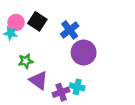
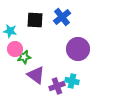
black square: (37, 21) -> (35, 20), turned -30
pink circle: (16, 22) -> (15, 49), moved
blue cross: (70, 30) -> (62, 17), moved

